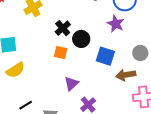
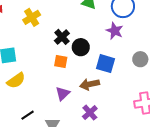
brown arrow: (126, 75) -> (90, 84), moved
purple triangle: (71, 83) -> (63, 94), moved

